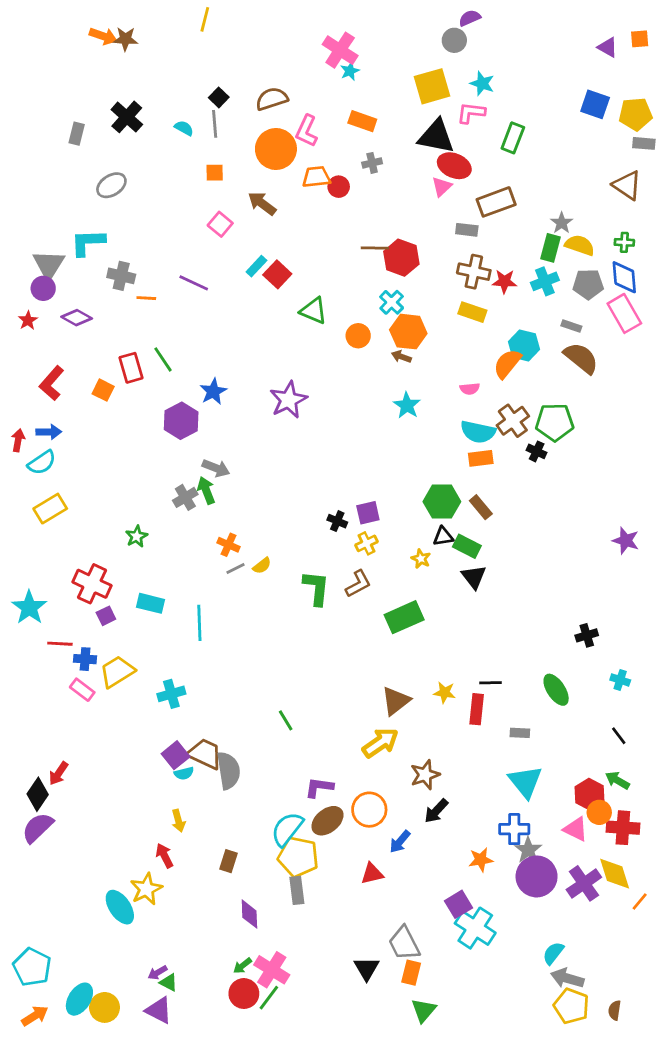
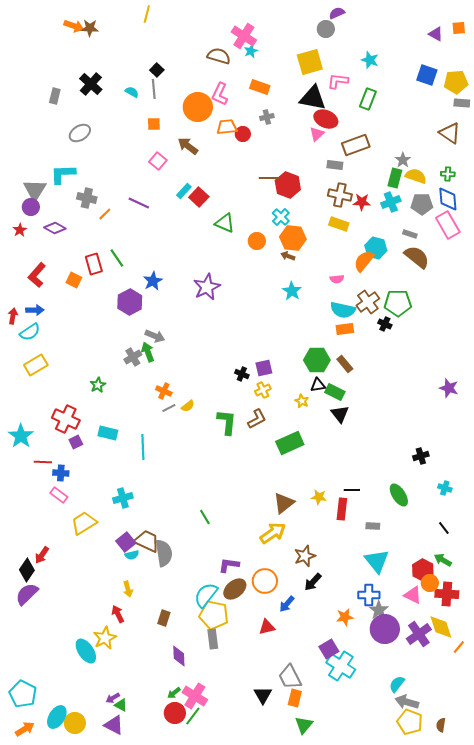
cyan star: (482, 84) -> (370, 60), moved
brown semicircle: (272, 99) -> (219, 56), moved, turned 35
orange line: (146, 298) -> (105, 214), turned -48
yellow trapezoid: (117, 672) -> (84, 523), moved

